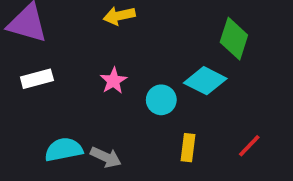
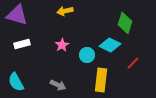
red line: (249, 146) -> (133, 63), moved
yellow rectangle: (188, 148) -> (101, 80), size x1.6
cyan semicircle: (64, 150) -> (16, 82), moved, turned -108

